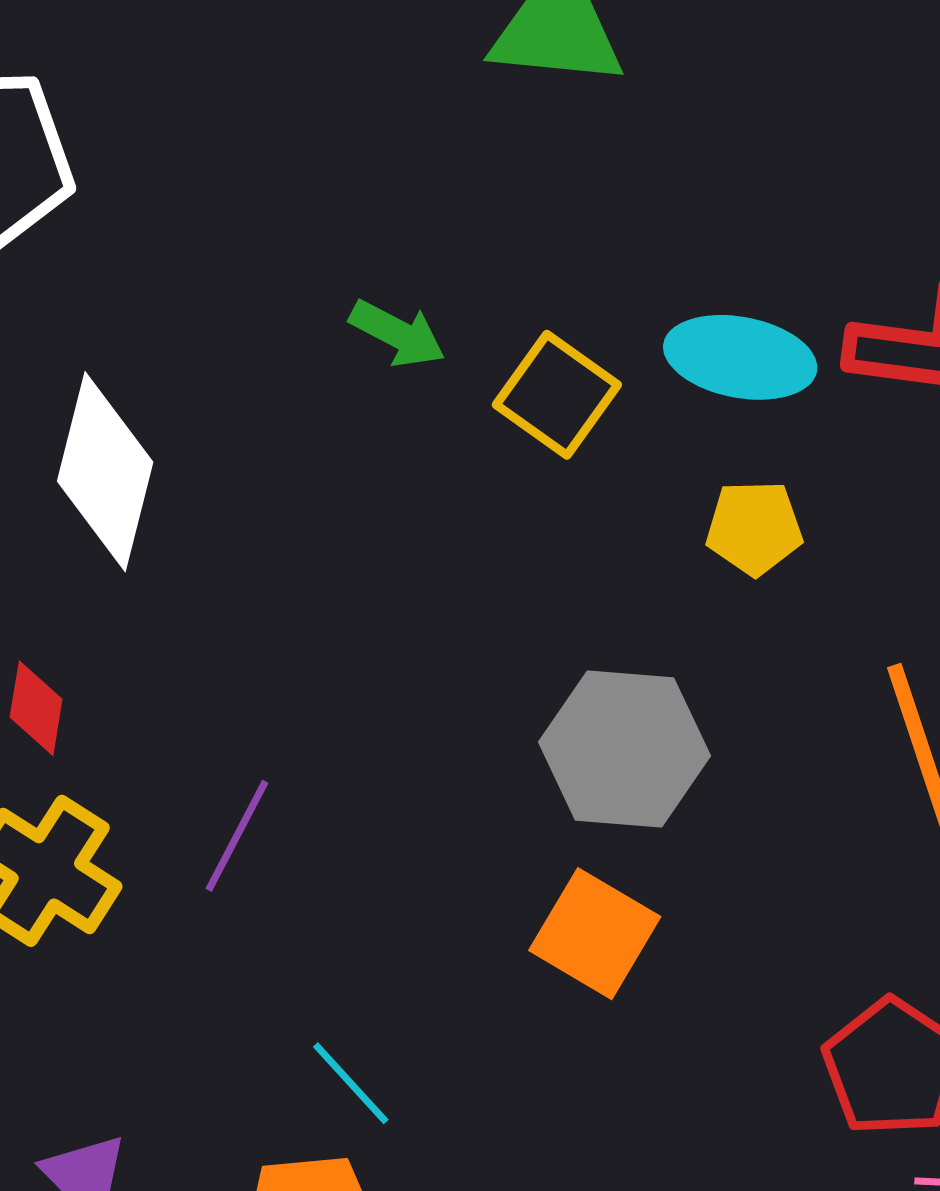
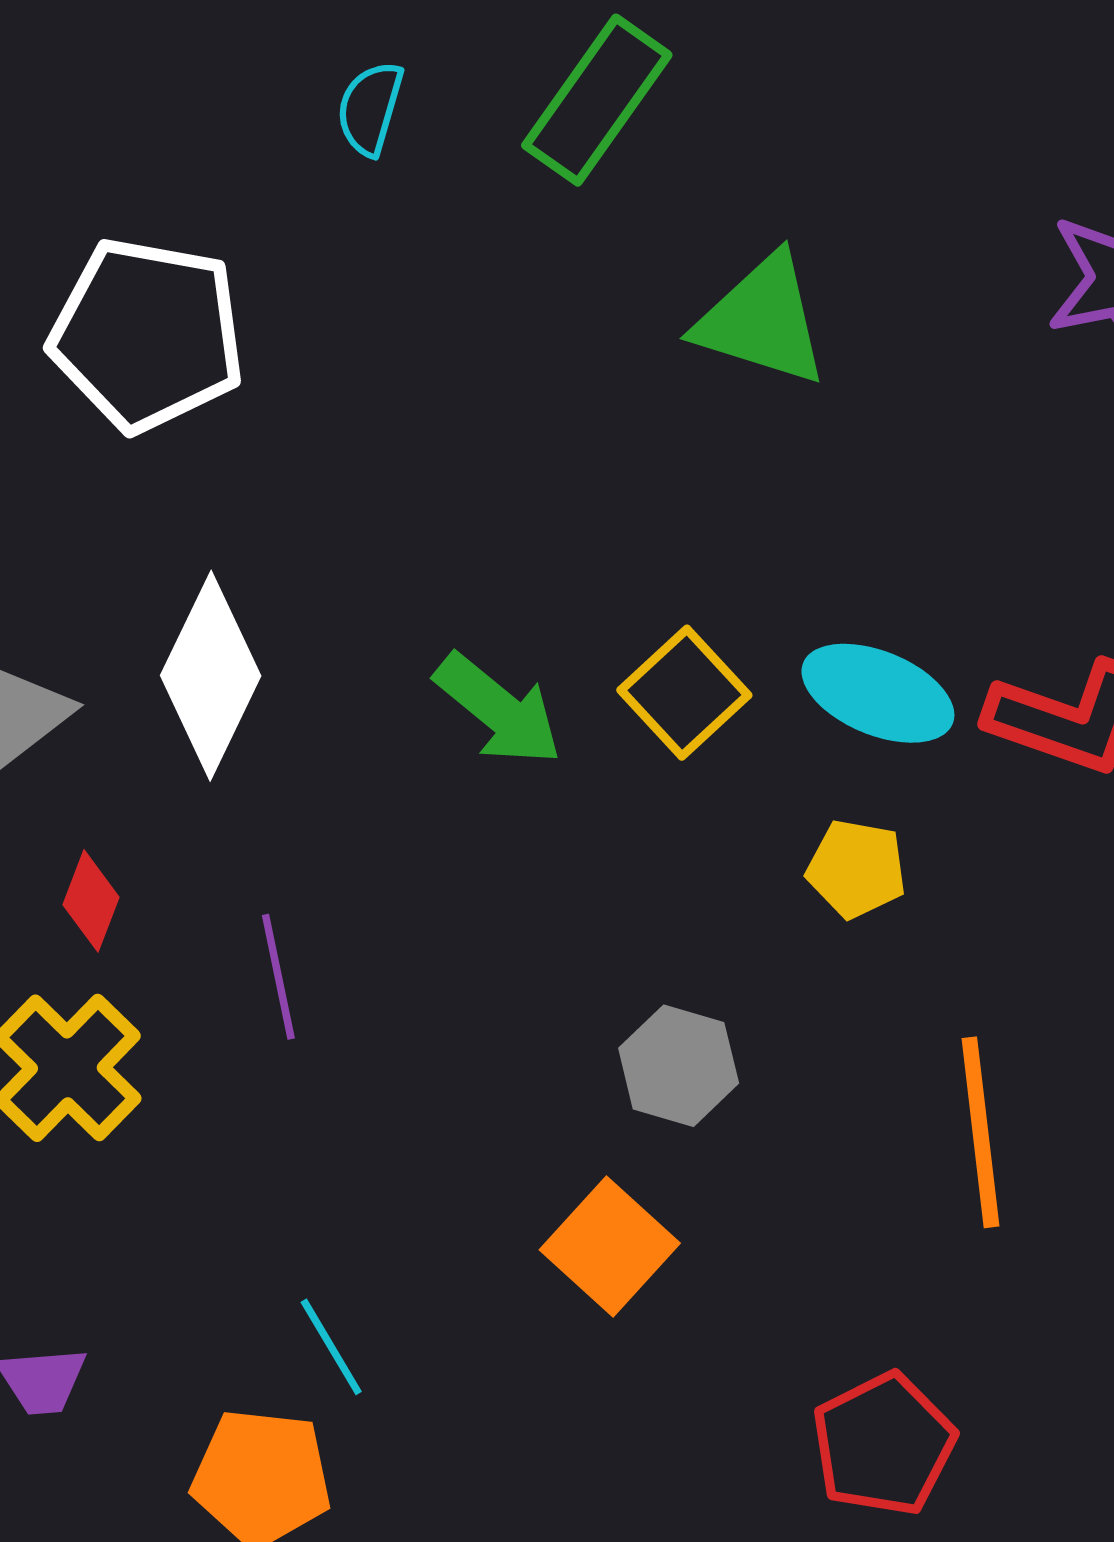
green arrow: (397, 333) -> (498, 710), moved, size x1.4
gray hexagon: (625, 749) -> (679, 1066), size x0.7
purple line: (237, 836) -> (278, 977), moved, turned -51

